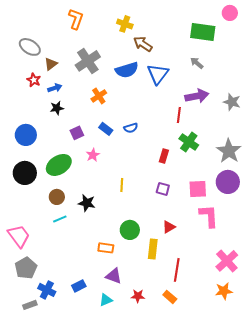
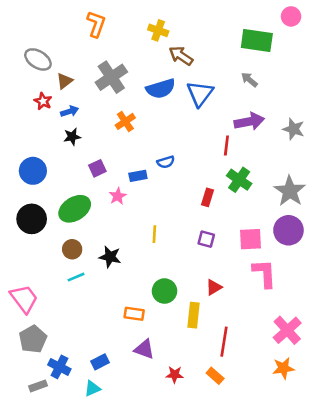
blue rectangle: (106, 129) -> (138, 176), moved, turned -48
cyan triangle: (106, 300) -> (92, 388), moved

